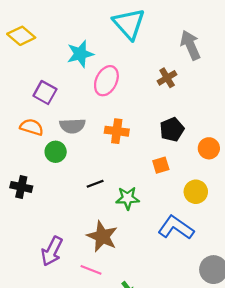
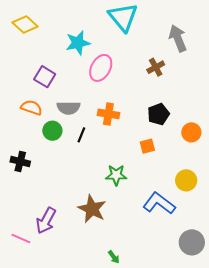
black line: (95, 184) -> (81, 135), moved, turned -49
yellow circle: (196, 192) -> (186, 180), moved
pink line: (91, 270) -> (21, 239), moved

